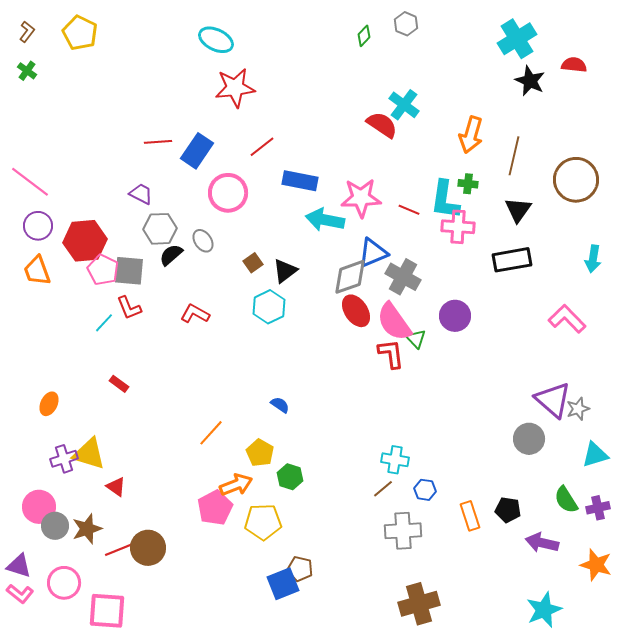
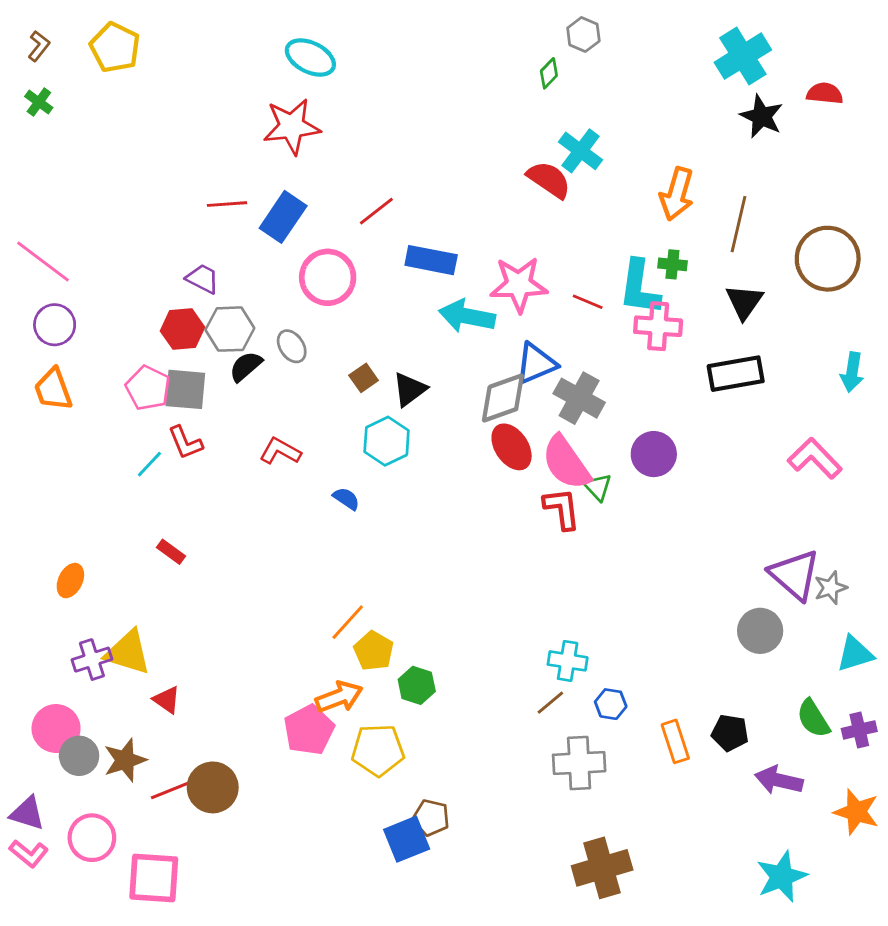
green diamond: (364, 36) -> (549, 73), moved
red star: (235, 88) -> (292, 126), moved
red hexagon: (85, 241) -> (182, 329), moved, size x0.7
blue semicircle: (280, 405) -> (346, 499), moved
orange line: (211, 433) -> (348, 622), moved

